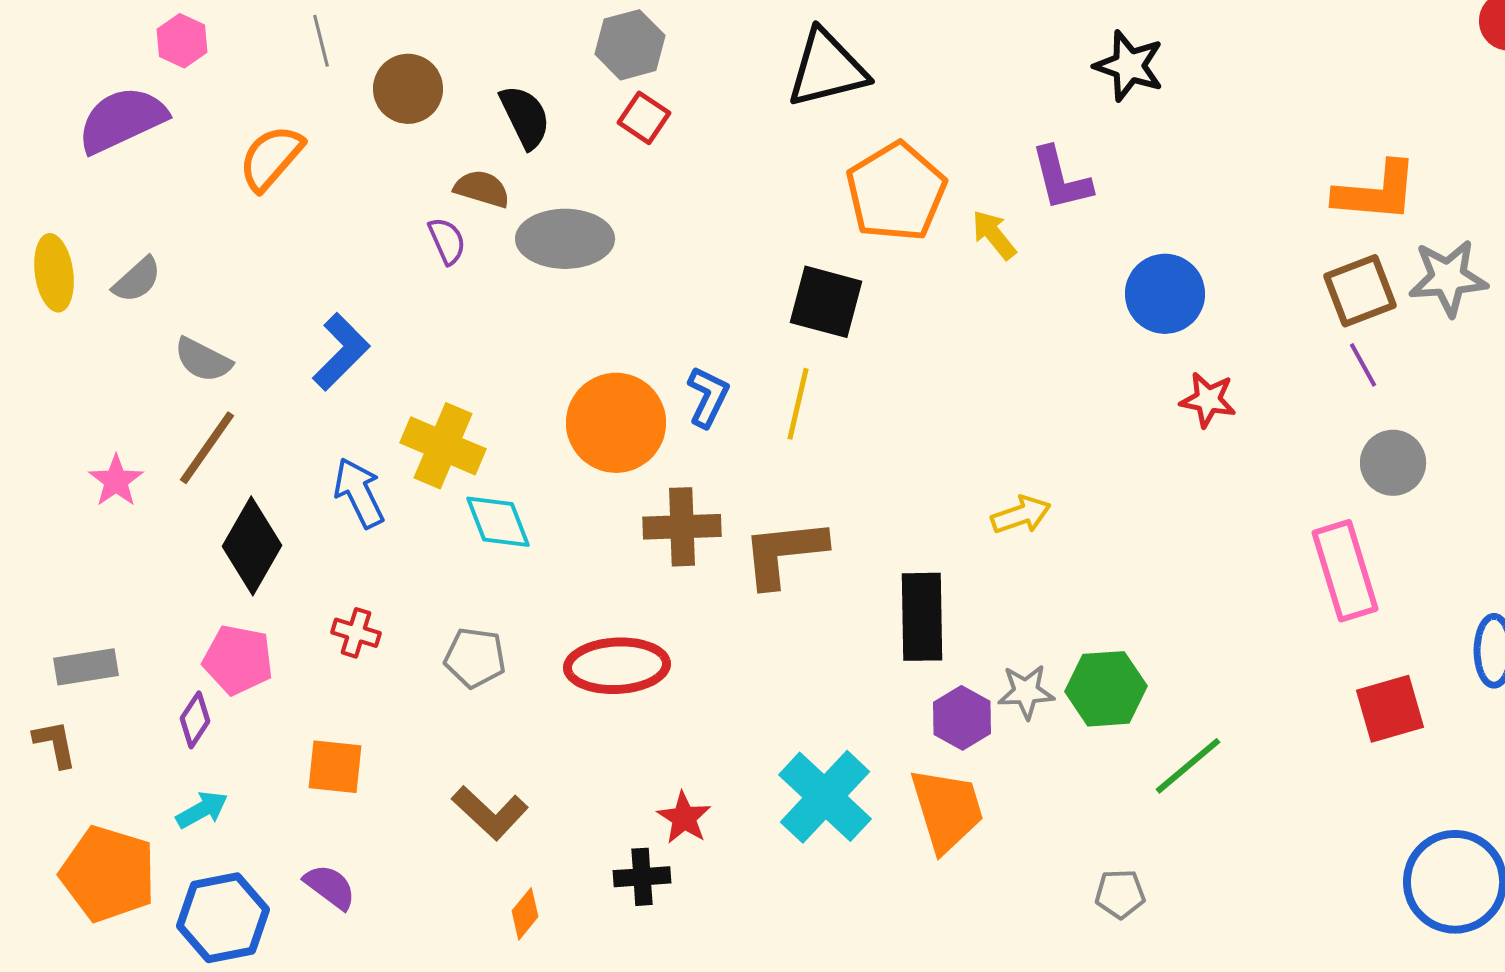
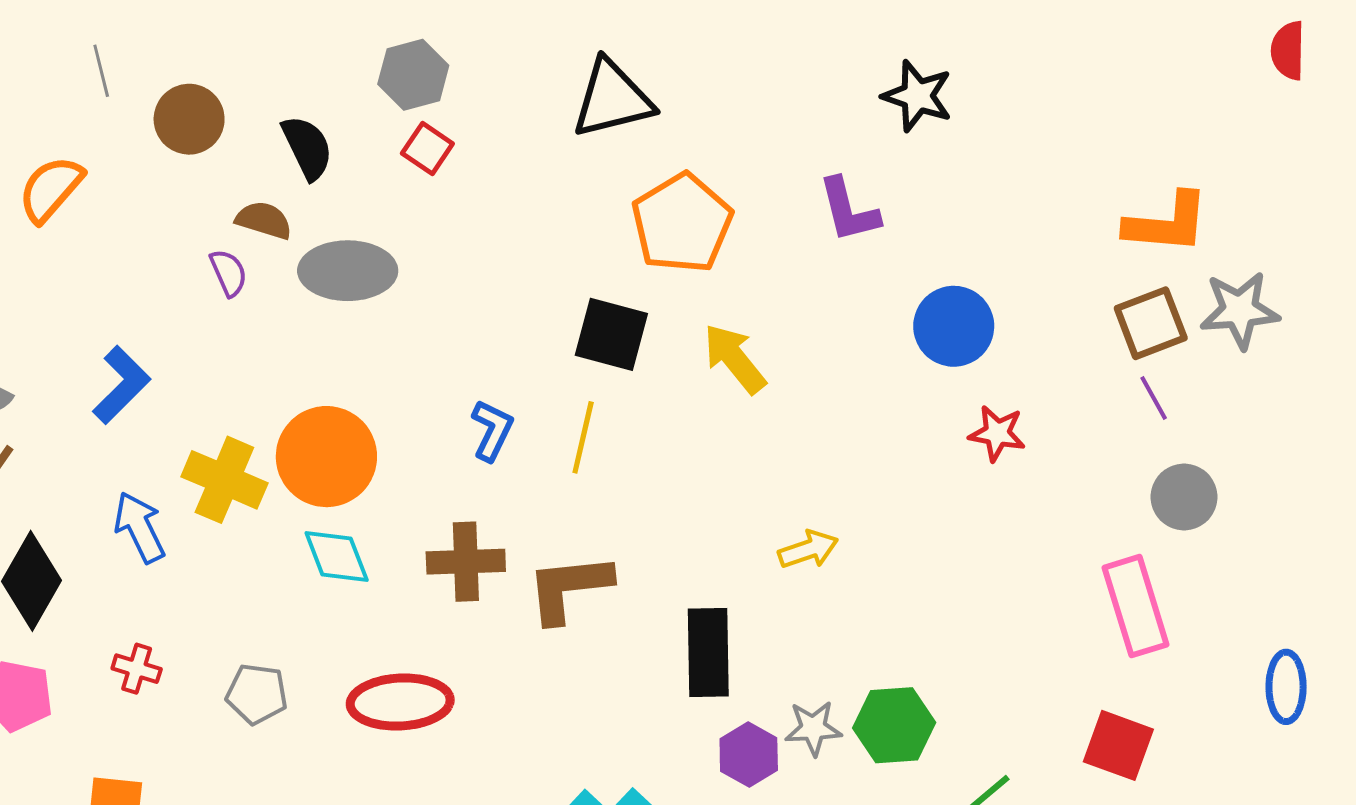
yellow arrow: (994, 235) -> (735, 359), moved, size x1.4
orange circle: (616, 423) -> (326, 457), moved
cyan diamond: (498, 522) -> (337, 557), moved
red square: (1390, 709) -> (1118, 745), moved, turned 36

